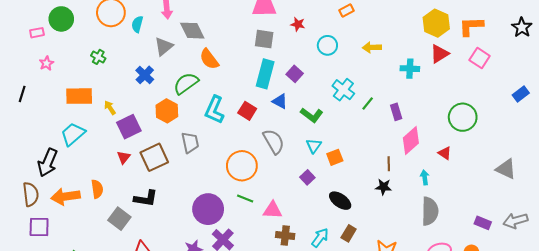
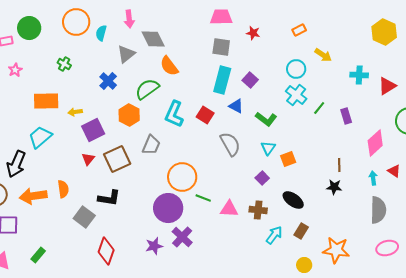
orange rectangle: (346, 10) -> (299, 30), moved
cyan circle: (327, 45) -> (296, 69), moved
yellow arrow: (372, 47) -> (323, 55), turned -144
red triangle: (439, 54) -> (387, 86), moved
yellow arrow: (110, 108) -> (75, 112), turned -64
pink diamond: (411, 140) -> (375, 143), moved
gray trapezoid: (190, 143) -> (151, 145), turned 35
red triangle: (445, 153) -> (394, 171), moved
orange circle: (242, 166) -> (182, 177), moved
brown cross: (285, 235) -> (258, 210), moved

